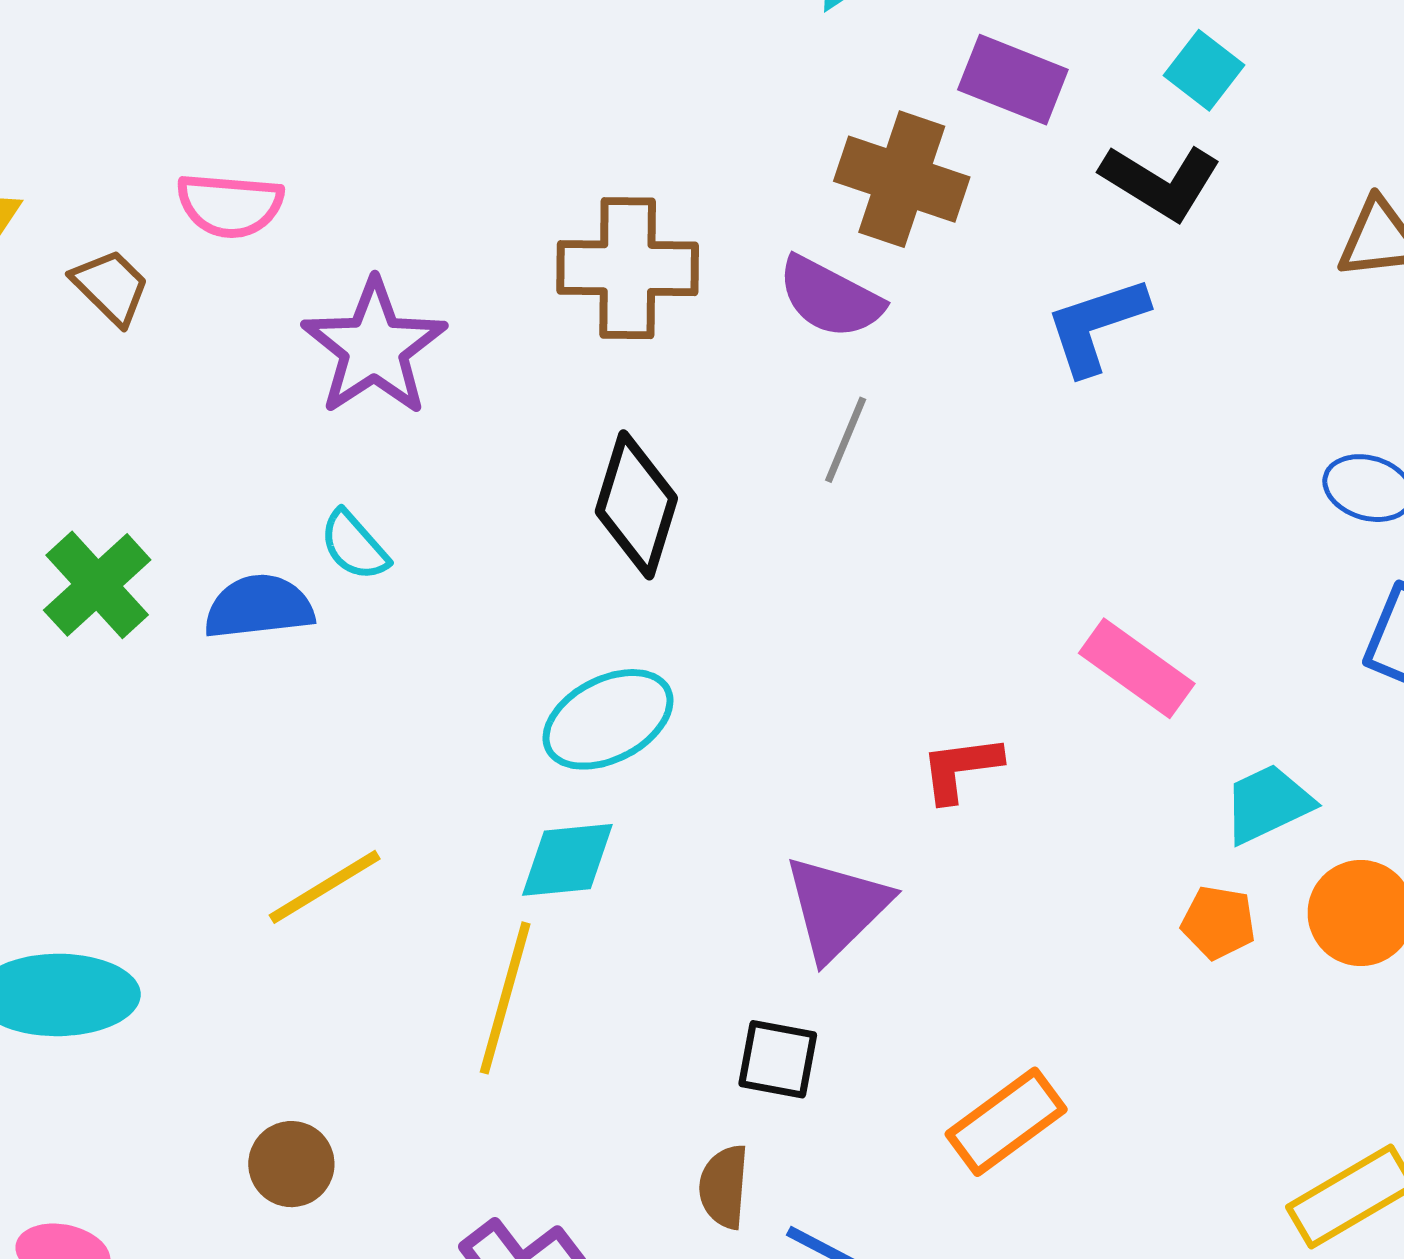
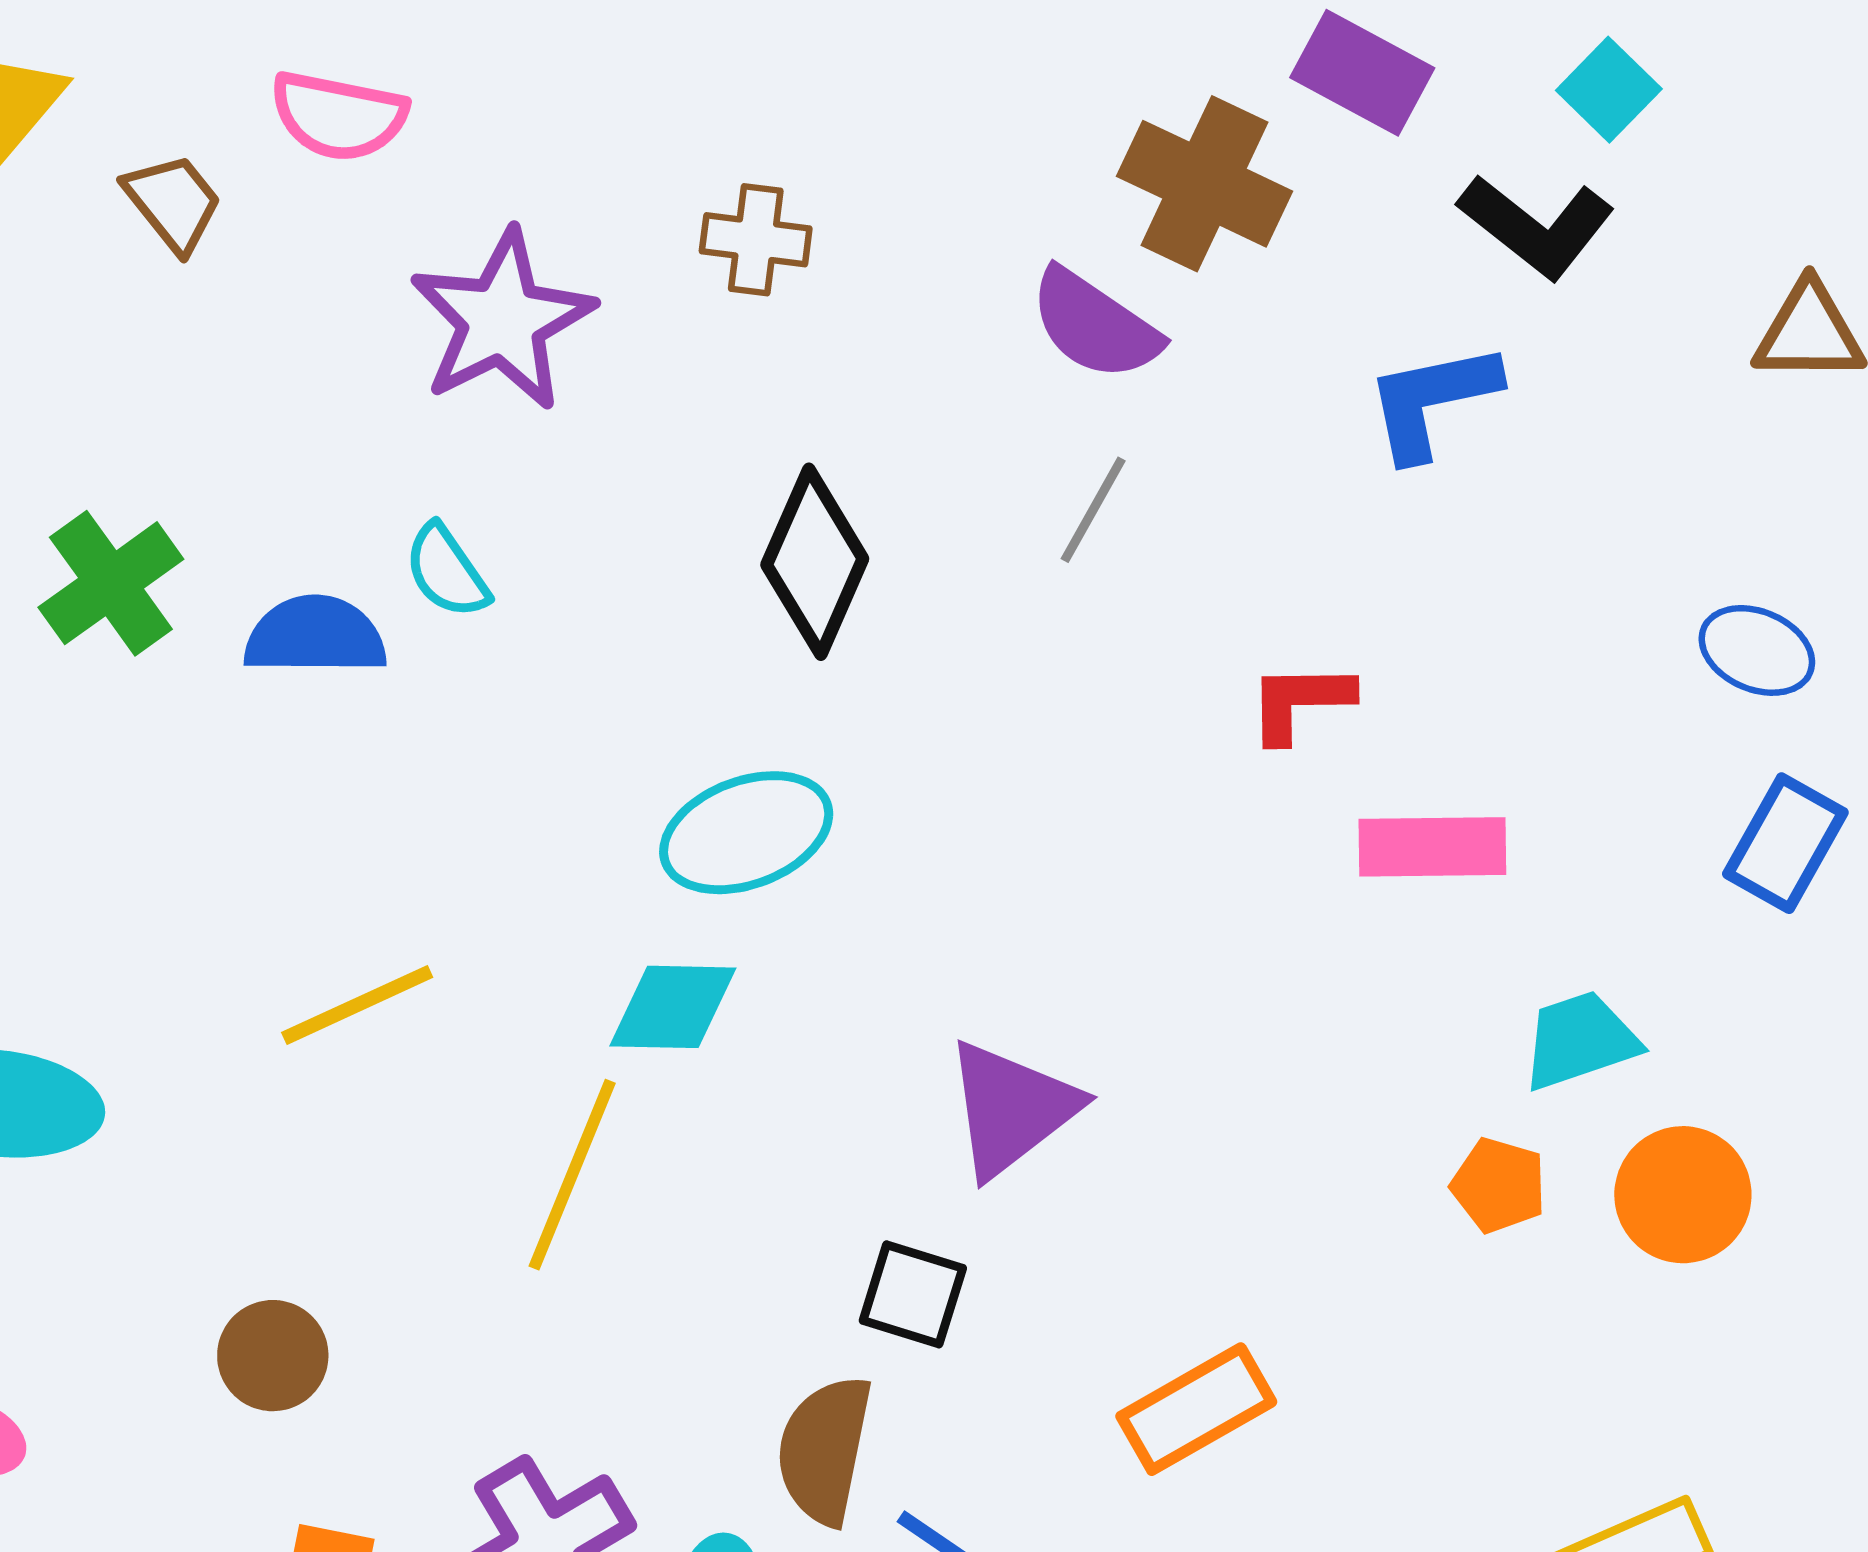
brown cross: (628, 268) -> (756, 240), moved, size x0.6
pink rectangle: (1137, 668) -> (1432, 847), turned -43
red L-shape: (961, 768) -> (1300, 702), moved
brown semicircle: (724, 1187) -> (824, 1450), size x1.4

